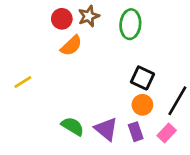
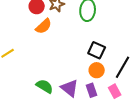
pink rectangle: (167, 133) -> (115, 91), turned -72

